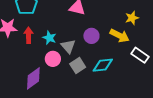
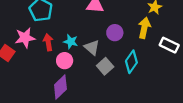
yellow arrow: (120, 36) -> (144, 28), turned -96
pink circle: (53, 59) -> (65, 61), moved
cyan diamond: (103, 65) -> (131, 62), turned -40

